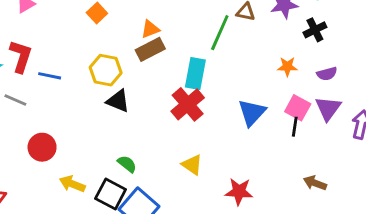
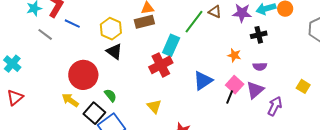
red circle: (42, 147) -> (83, 75), moved, size x1.5

